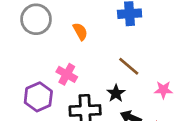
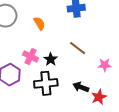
black star: (116, 93) -> (51, 59), moved

